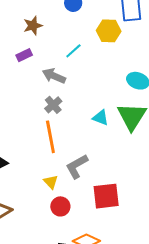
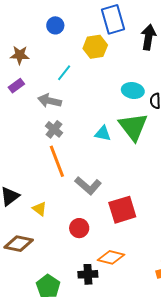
brown star: (33, 26) -> (20, 55), turned 30
gray L-shape: (77, 166) -> (88, 186), turned -100
yellow triangle: (51, 182) -> (40, 209), moved

